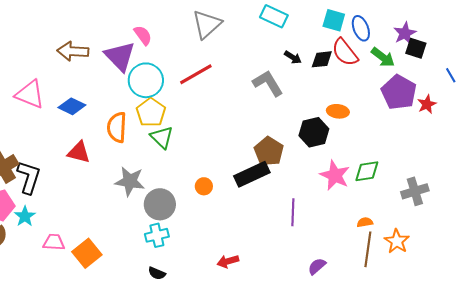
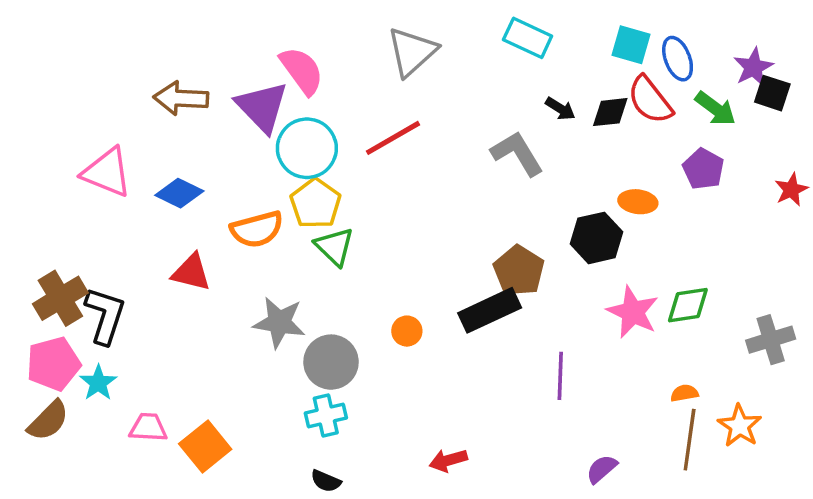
pink semicircle: (143, 35) -> (302, 71), size x1.4
purple pentagon: (399, 92) -> (703, 169), moved, size x0.7
orange semicircle: (117, 127) -> (257, 229), turned -108

